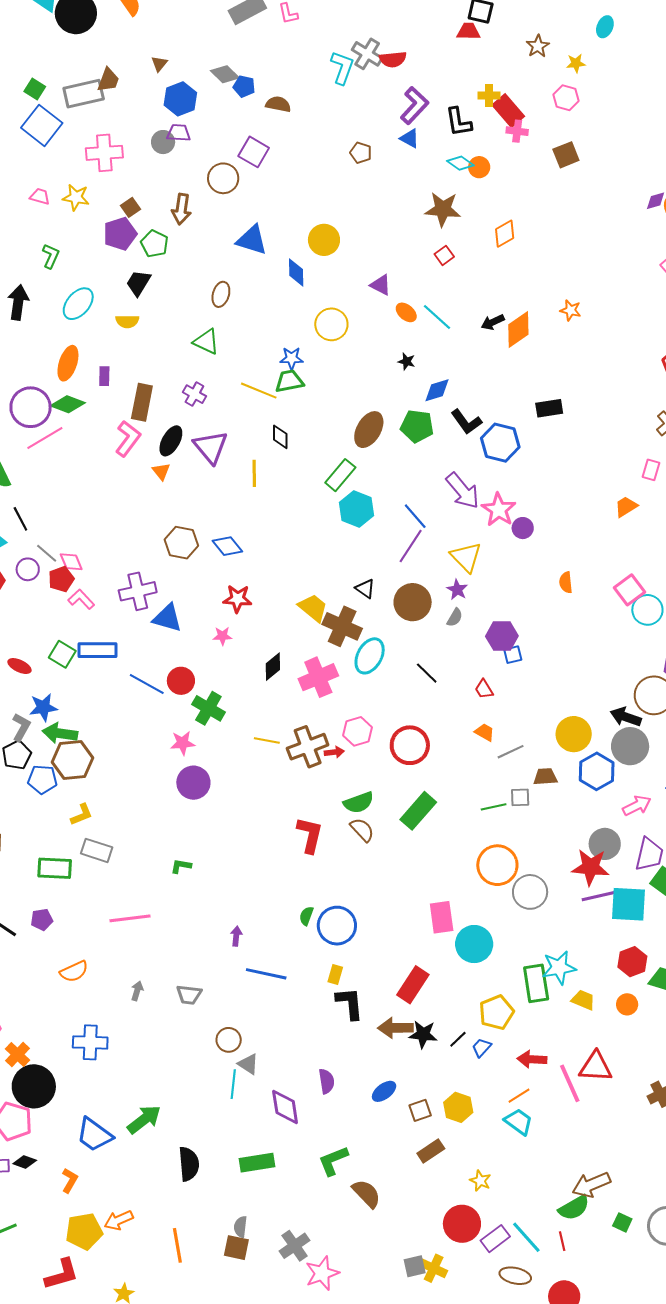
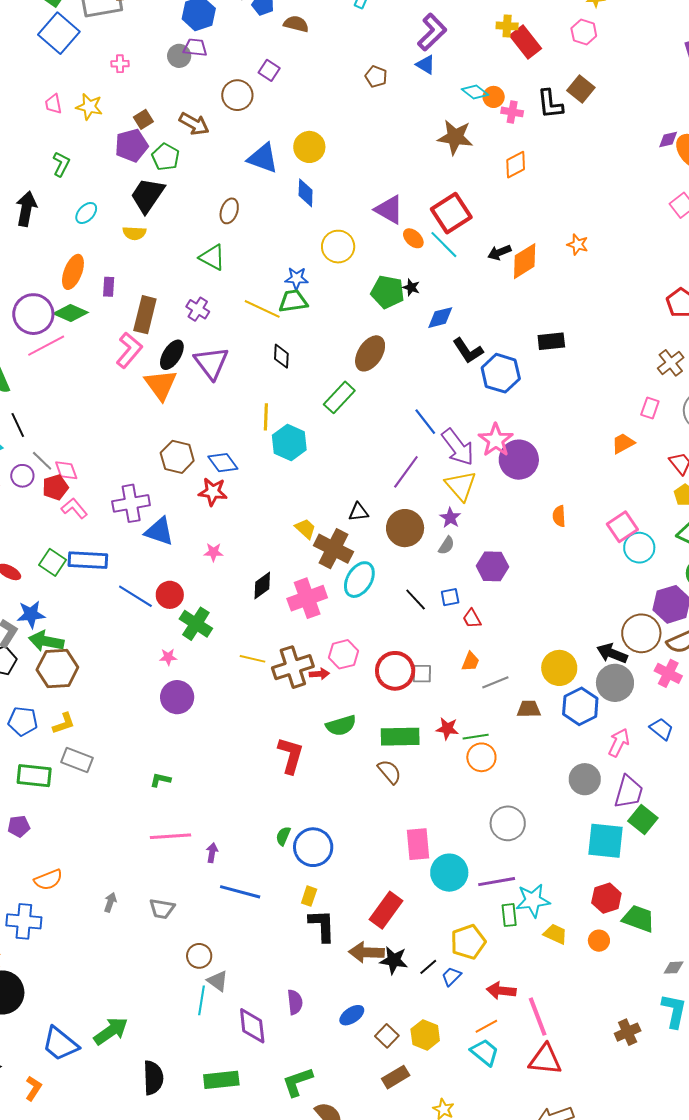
black L-shape: (459, 122) -> (550, 104), moved
pink cross: (517, 131) -> (512, 112), moved
purple square: (254, 152) -> (269, 70), size x0.7
pink cross: (104, 153) -> (120, 64), size x0.5
brown square: (566, 155) -> (581, 89), turned -32
pink trapezoid: (40, 196) -> (53, 104), turned -120
brown arrow: (181, 209) -> (194, 124), turned -72
yellow circle: (324, 240) -> (309, 147), moved
red square: (444, 255) -> (451, 213), moved, size x2.0
black trapezoid: (138, 283) -> (147, 195), size x1.4
purple triangle: (381, 285) -> (389, 210), size x1.4
cyan ellipse: (78, 304) -> (86, 213), size x0.7
green pentagon: (417, 426) -> (388, 292), moved
orange triangle: (161, 471) -> (161, 385), size x1.8
yellow line: (254, 473) -> (266, 417), moved
purple arrow: (463, 491) -> (458, 447), moved
cyan hexagon: (356, 509) -> (289, 442), moved
blue line: (415, 516) -> (425, 422), moved
purple circle: (523, 528) -> (519, 460), size x1.8
black triangle: (365, 589) -> (358, 512), turned -45
red star: (237, 599) -> (213, 492), moved
yellow trapezoid: (313, 608) -> (305, 529), size x0.7
blue square: (513, 655) -> (450, 597), moved
orange trapezoid: (485, 732) -> (470, 662), turned 80
pink star: (183, 743) -> (168, 657), size x0.7
blue pentagon: (42, 779) -> (23, 721), moved
gray square: (520, 797) -> (422, 674), moved
pink arrow: (637, 806) -> (619, 743), turned -40
green rectangle: (418, 811) -> (400, 737), turned 45
brown semicircle: (362, 830) -> (389, 772), moved
orange circle: (497, 865) -> (481, 757), moved, size x0.7
red star: (590, 867) -> (447, 729), moved, size x0.6
purple line: (600, 896) -> (497, 882), moved
pink line: (130, 918) -> (171, 836), moved
green rectangle: (536, 983) -> (509, 915), size x0.6
blue cross: (90, 1042) -> (24, 921), moved
red triangle: (596, 1067) -> (545, 1060), moved
brown square: (420, 1110) -> (387, 1036), turned -30

